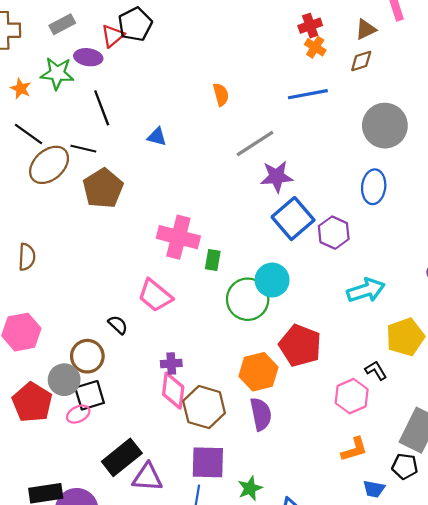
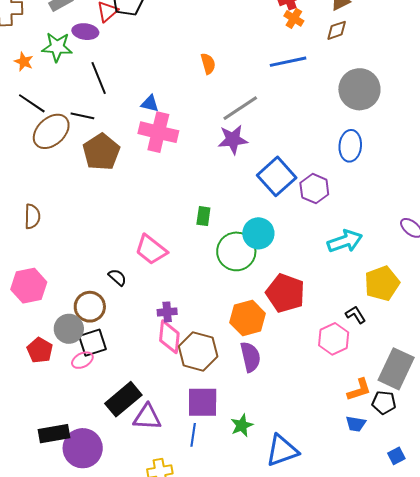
purple star: (277, 177) -> (233, 140), moved
pink cross: (178, 237) -> (158, 132), moved
red pentagon: (32, 402) -> (40, 350), size x0.7
orange L-shape: (354, 449) -> (359, 390), moved

